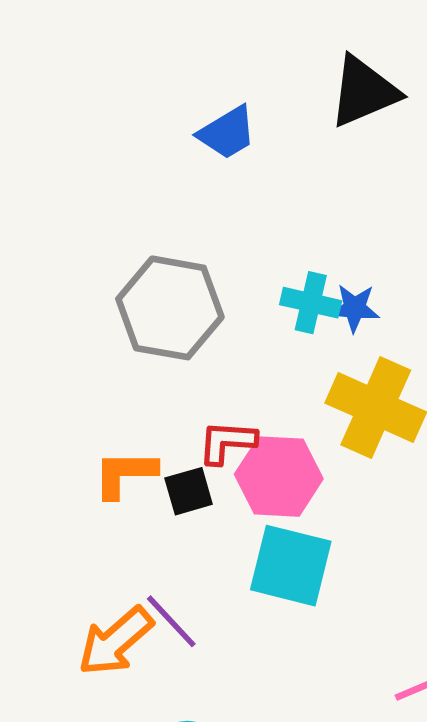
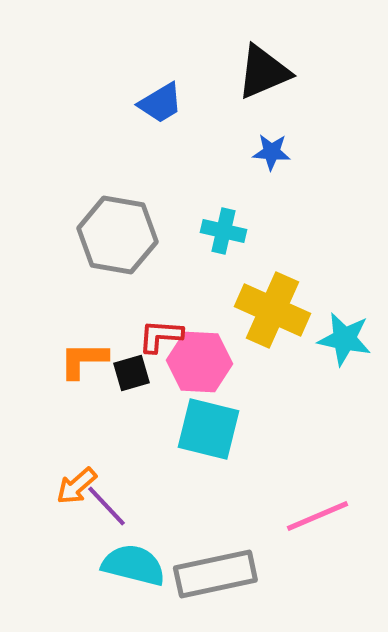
blue star: (355, 308) -> (271, 152), moved
purple line: (171, 621) -> (106, 506), moved
orange arrow: (116, 641) -> (76, 486), size x0.7

